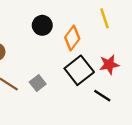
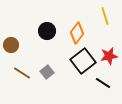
black circle: (42, 25) -> (47, 31), moved

